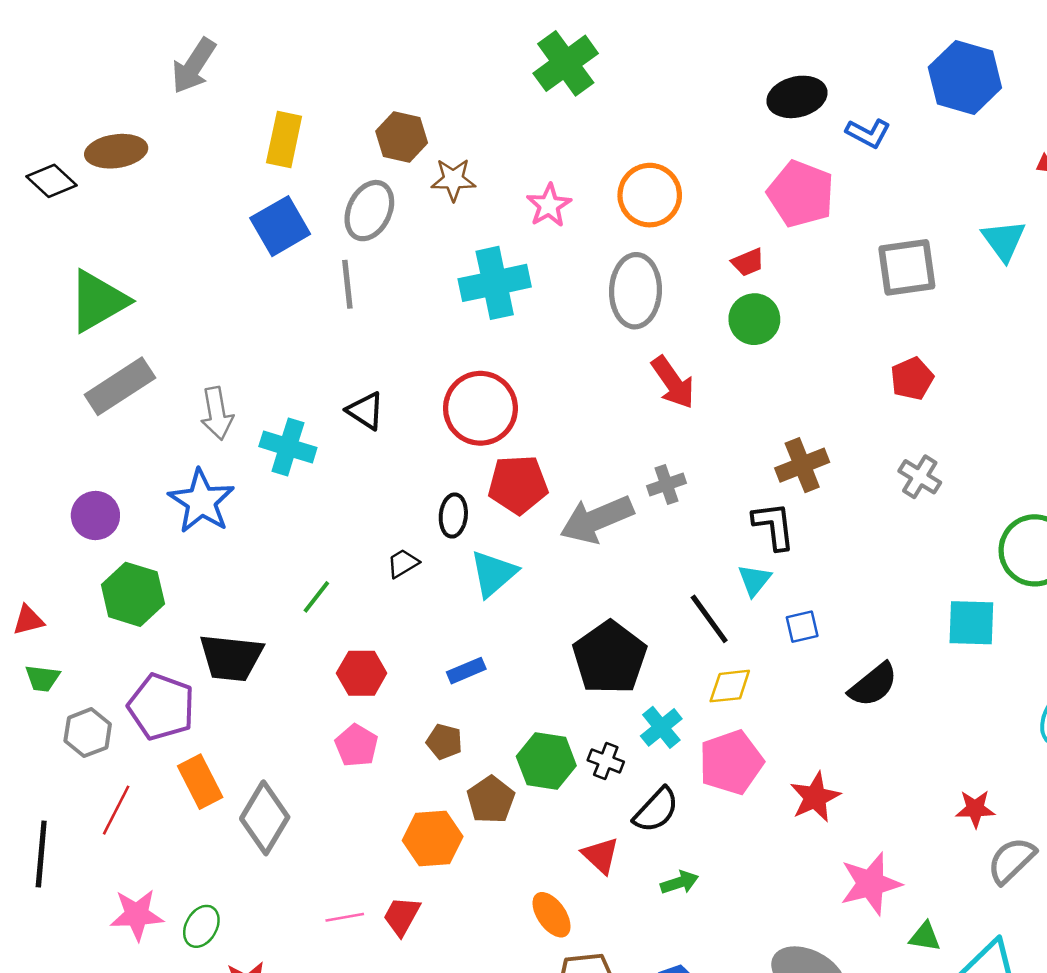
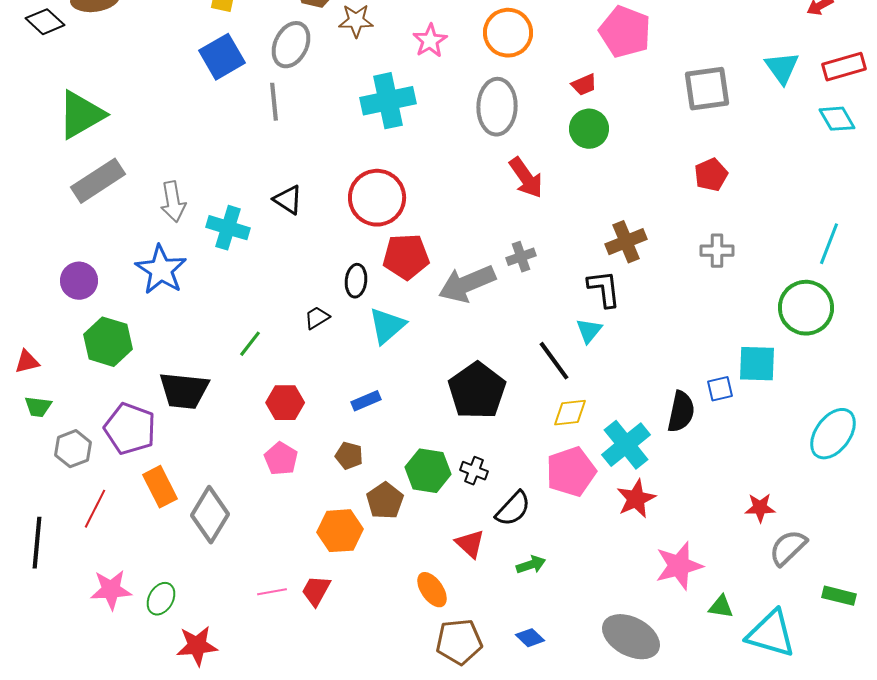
gray cross: (920, 477) -> (717, 251), turned -32
blue square: (802, 627) -> (720, 389), moved
black semicircle: (873, 685) -> (681, 412), turned -39
cyan cross: (661, 727) -> (626, 445), moved, size x1.5

